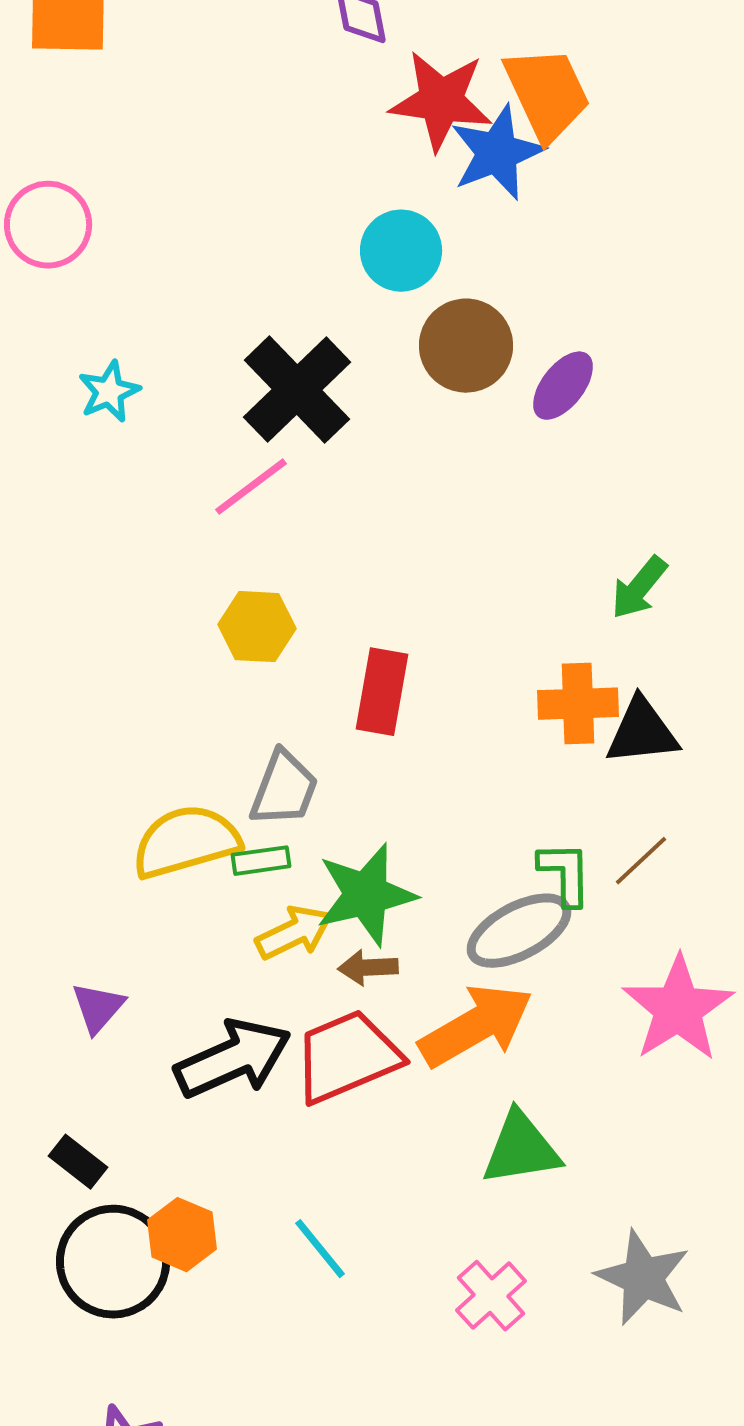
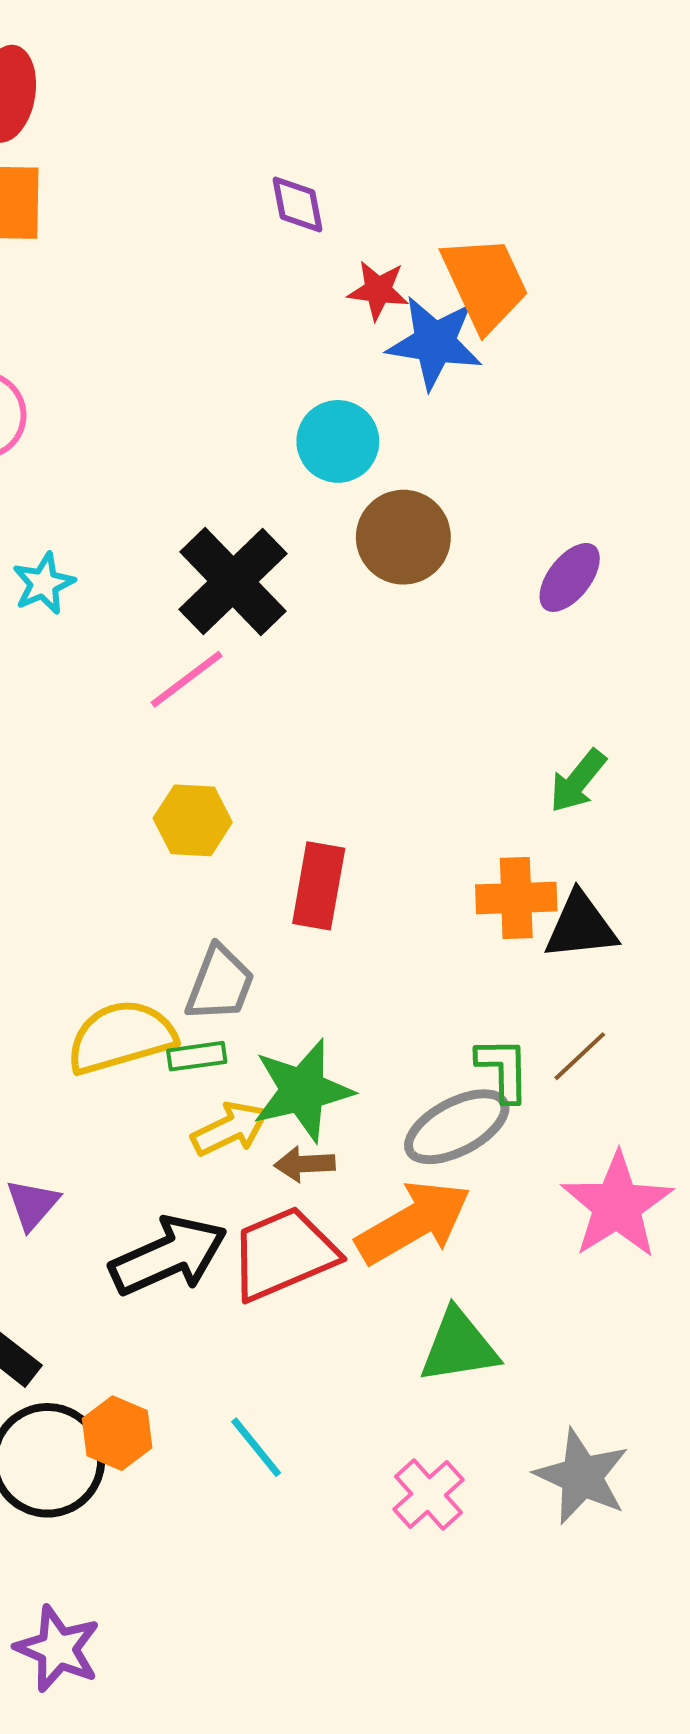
red star: (441, 101) -> (378, 290), size x0.6
blue star: (497, 153) -> (435, 343), turned 30
purple ellipse: (563, 386) -> (570, 577), moved

